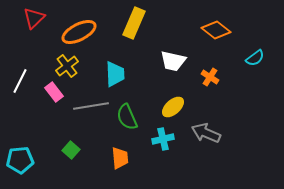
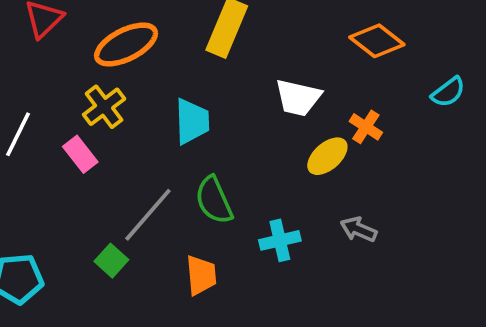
gray line: (91, 106) -> (148, 215), moved, turned -40
yellow ellipse: (173, 107) -> (327, 156), moved
gray arrow: (206, 133) -> (359, 229), size x0.7

